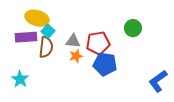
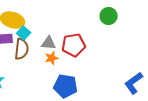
green circle: (133, 28) -> (109, 16), moved
blue pentagon: (105, 64) -> (66, 86), moved

